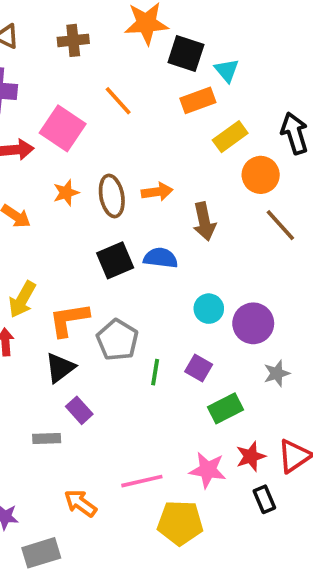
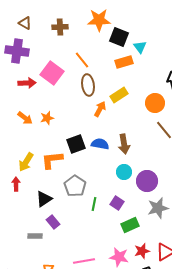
yellow rectangle: (230, 137) -> (119, 95), moved
orange arrow: (157, 192) -> (100, 109), turned -56
orange star: (66, 193) -> (47, 118), moved
brown ellipse: (112, 196) -> (88, 85), moved
brown arrow: (204, 222) -> (124, 144), moved
orange L-shape: (69, 320) -> (52, 160), moved
gray star: (277, 373) -> (158, 208), size x1.5

